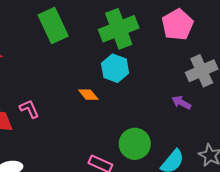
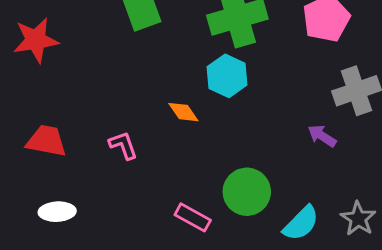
pink L-shape: (29, 109) -> (123, 145), moved

